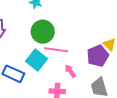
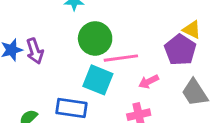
pink arrow: (70, 71) -> (149, 82), turned -64

